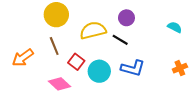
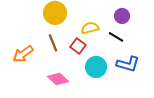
yellow semicircle: (93, 30) -> (90, 28), size x0.7
red square: (76, 62) -> (78, 46), moved

